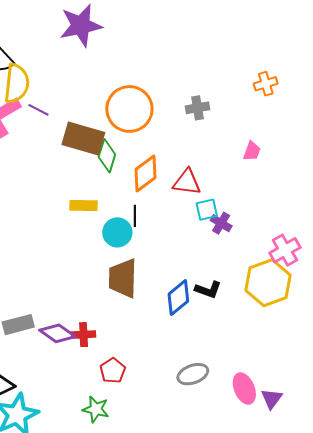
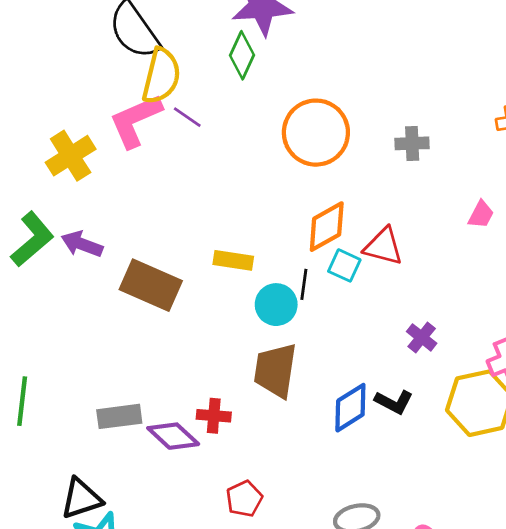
brown rectangle: (83, 138) -> (151, 285), moved
green diamond: (107, 156) -> (242, 55), moved
cyan square: (207, 210) -> (344, 265), moved, turned 30
purple cross: (221, 223) -> (422, 337), moved
red cross: (84, 335) -> (214, 416), moved

